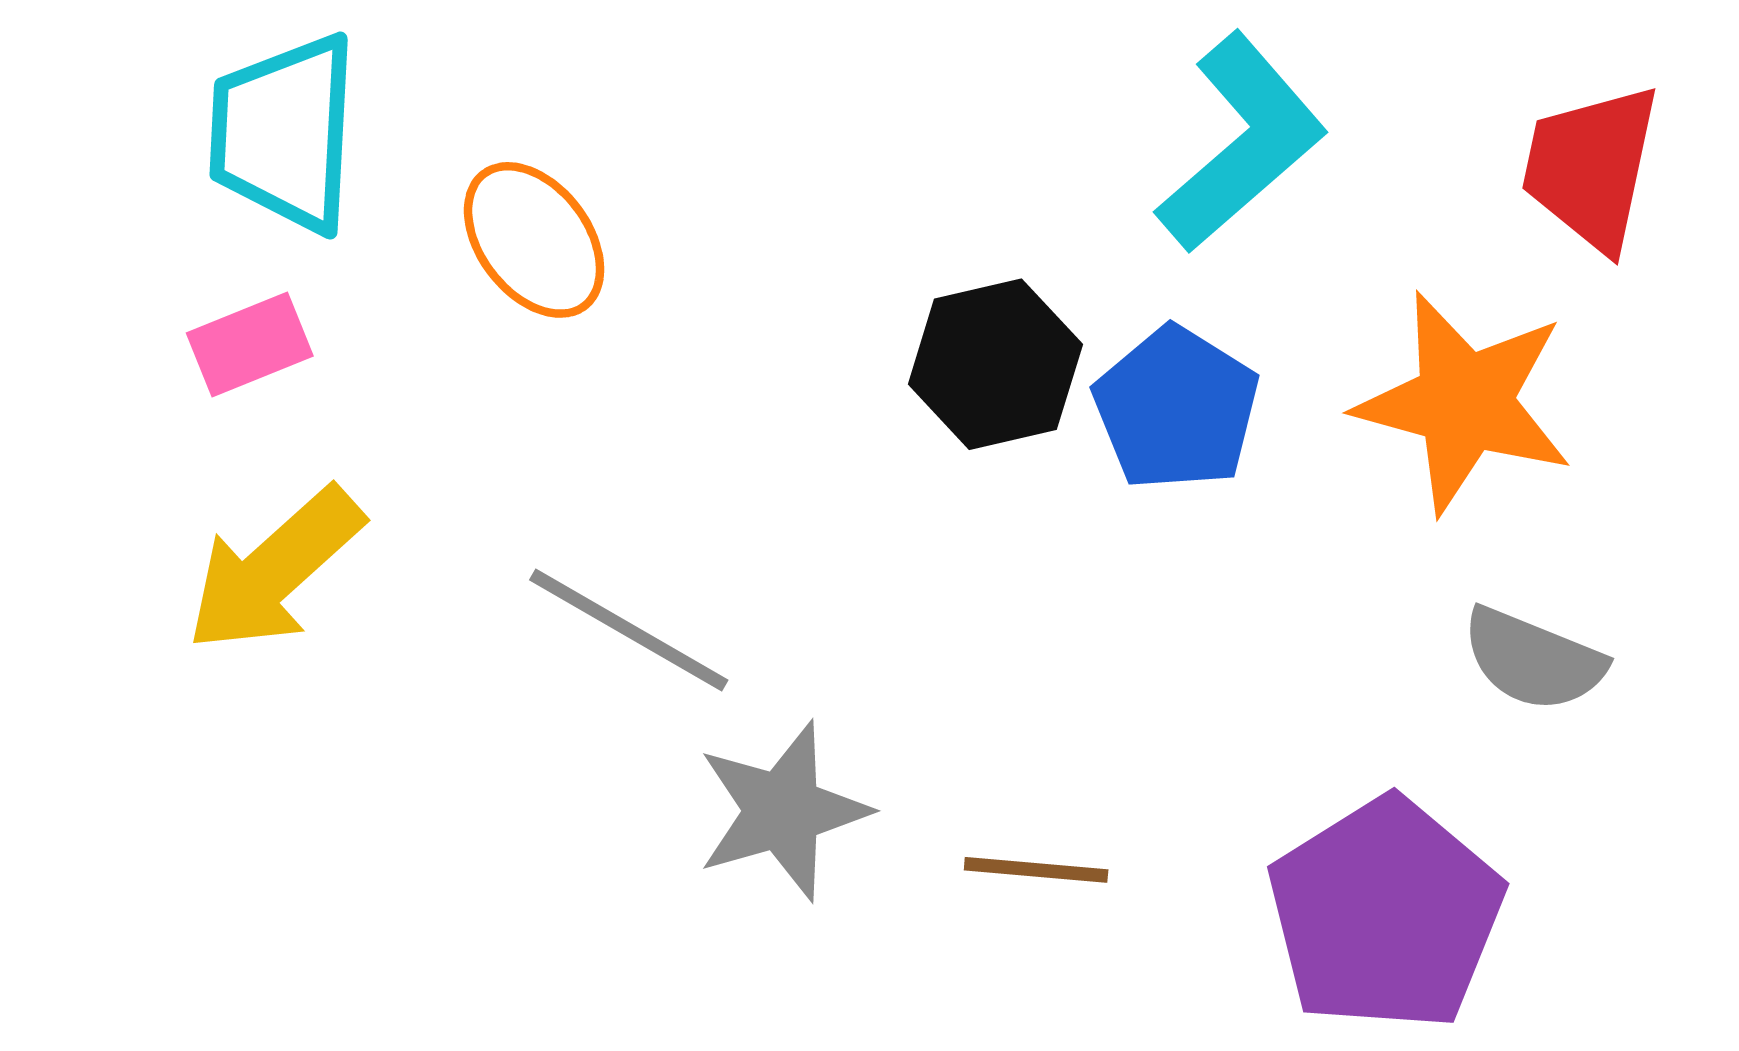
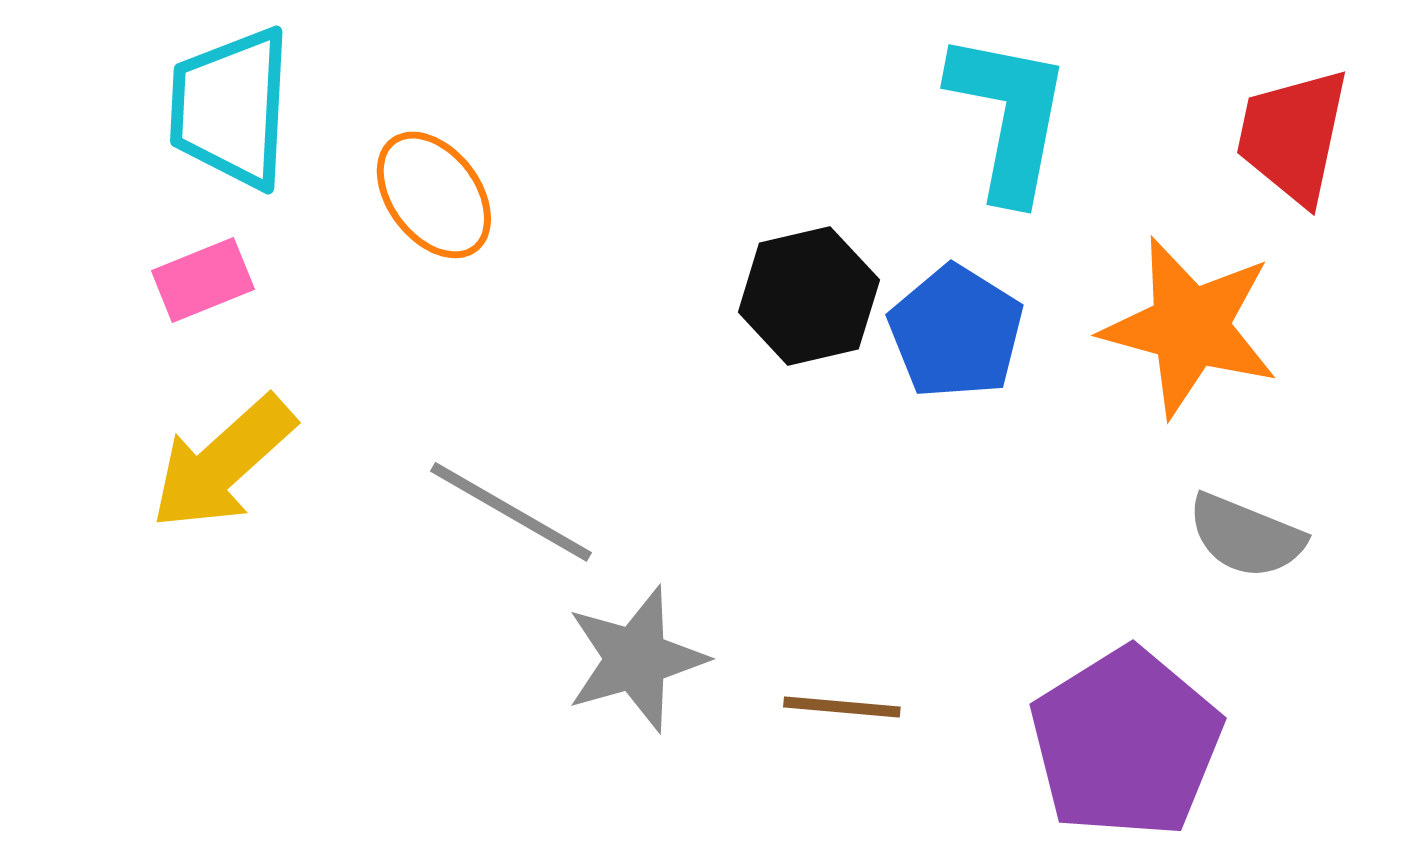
cyan L-shape: (1242, 143) -> (1009, 116), turned -38

